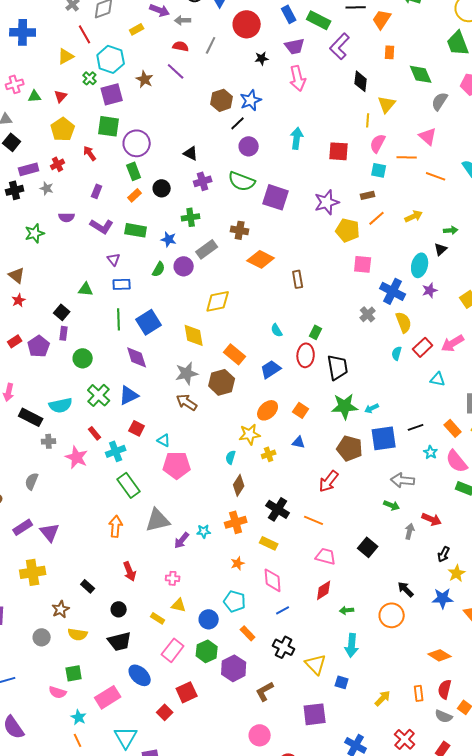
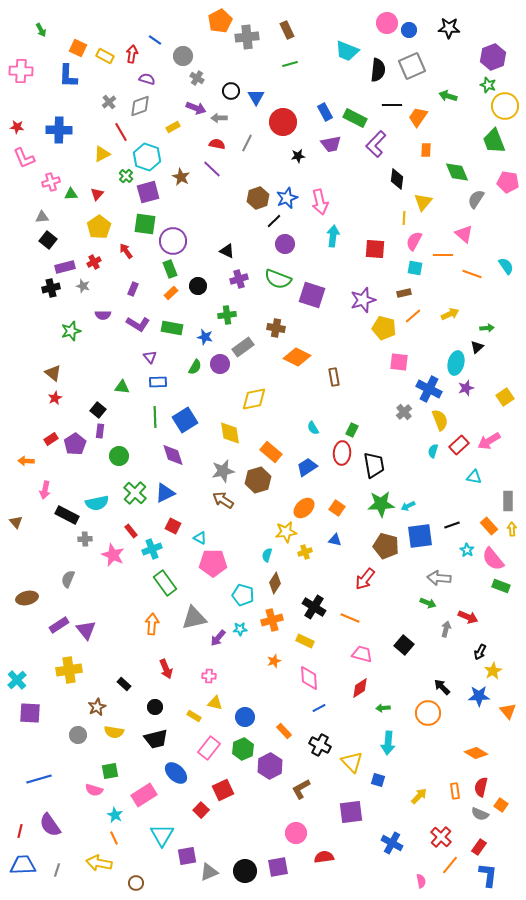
pink arrow: (298, 78) -> (320, 202), moved
cyan pentagon: (235, 601) -> (243, 595), moved

